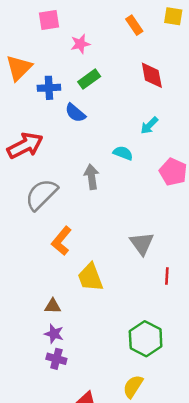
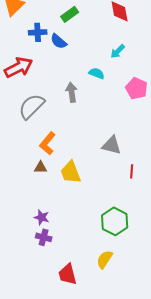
blue cross: (49, 88) -> (38, 32), moved
gray triangle: (142, 243) -> (112, 145), turned -40
brown triangle: (53, 306) -> (41, 167), moved

